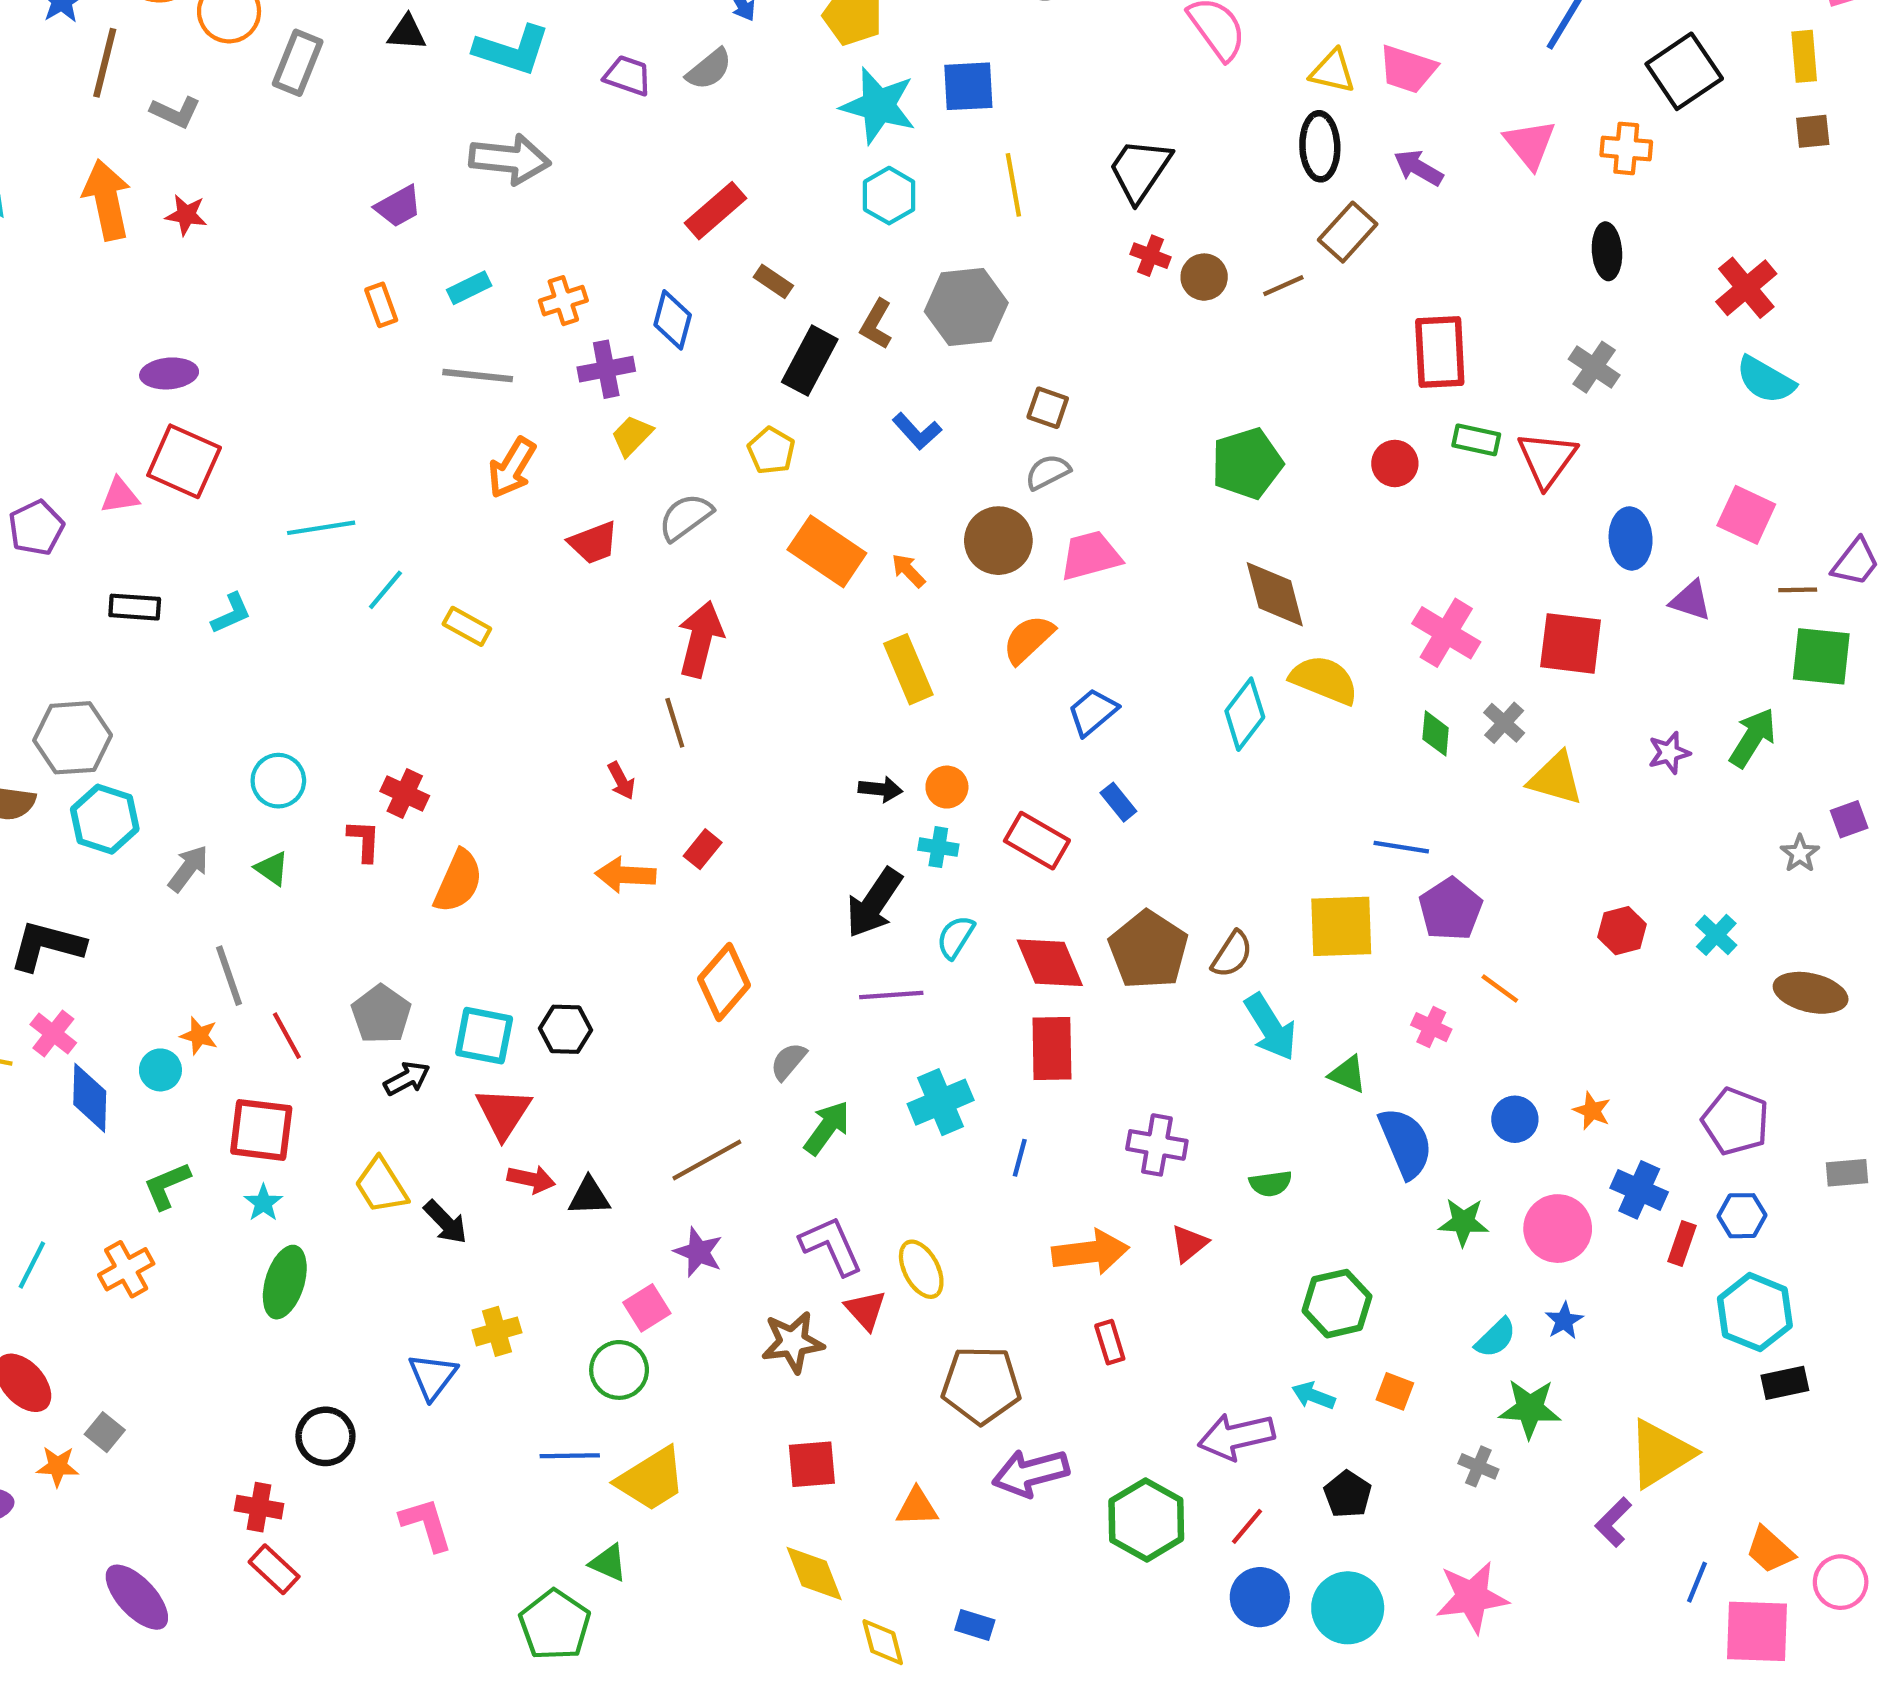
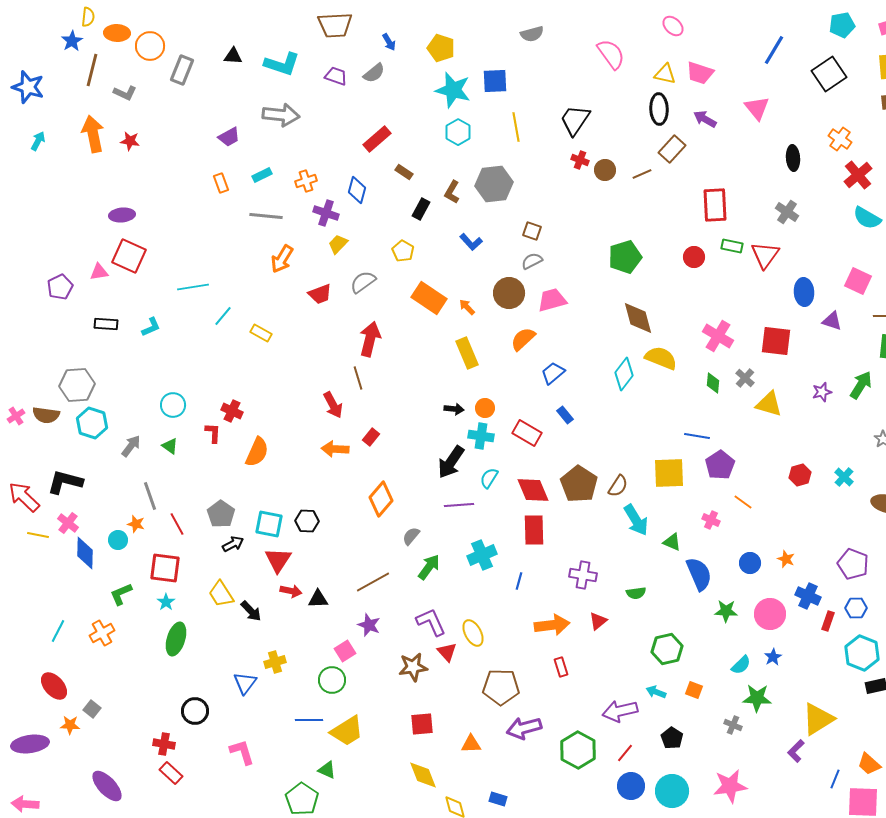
orange cross: (1626, 148) -> (840, 139), moved, turned 30
black rectangle: (810, 361) -> (421, 209), size x0.7
purple cross: (606, 369) -> (326, 213), turned 30
red arrow: (621, 781) -> (333, 405), size x1.5
cyan cross: (938, 847) -> (481, 436), size x1.4

